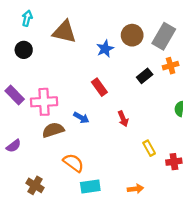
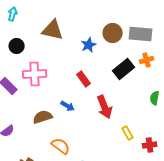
cyan arrow: (27, 18) -> (13, 14), moved
gray rectangle: (164, 36) -> (141, 34), turned 65
black rectangle: (145, 76) -> (124, 69), size x1.5
pink cross: (44, 102) -> (35, 74), moved
red arrow: (123, 119) -> (105, 107), size x1.6

